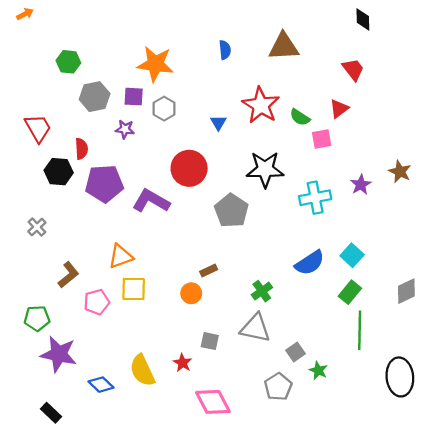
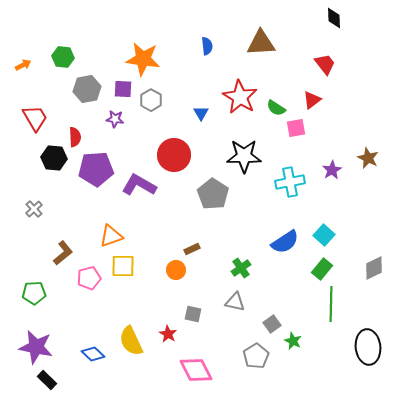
orange arrow: (25, 14) -> (23, 65), moved
gray triangle: (255, 328) -> (235, 302), size x0.7
purple star: (59, 354) -> (36, 347), moved

